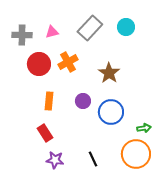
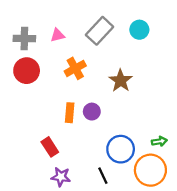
red circle: (39, 64) -> (27, 71), moved
orange rectangle: (49, 101) -> (70, 113), moved
blue circle: (111, 112) -> (121, 149), moved

